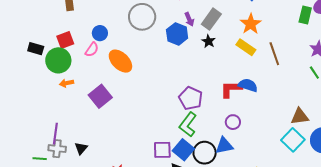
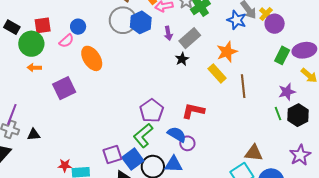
blue hexagon: (177, 34) -> (141, 22), moved
blue semicircle: (248, 85) -> (177, 134), moved
black triangle: (81, 148) -> (34, 134), turned 32
purple square: (162, 150) -> (112, 154), turned -30

